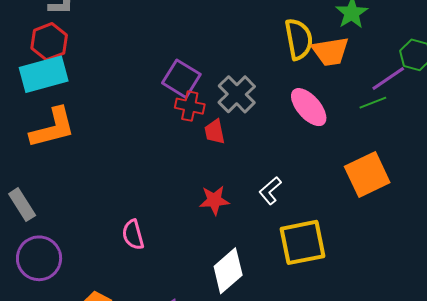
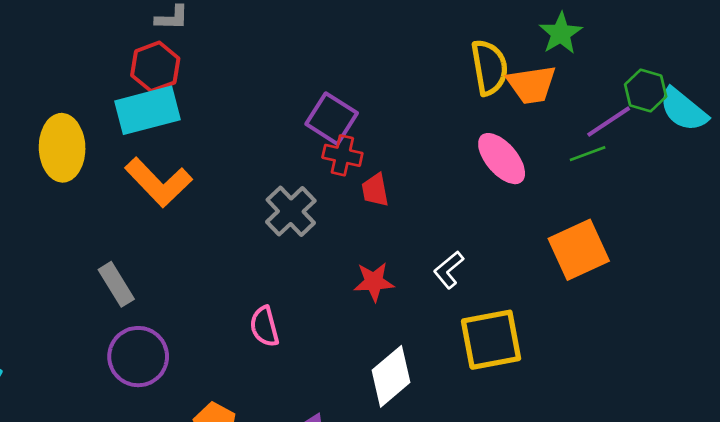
gray cross: (237, 94) -> (291, 211), moved
orange L-shape: (53, 128) -> (158, 182), turned 60

